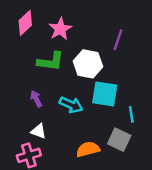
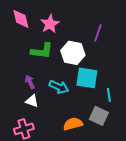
pink diamond: (25, 23) -> (21, 19), turned -60
white triangle: (39, 131) -> (32, 101), moved

